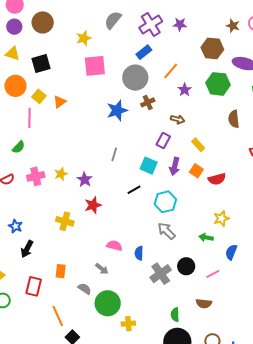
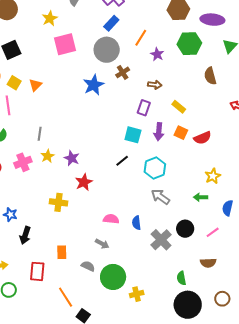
gray line: (114, 154) -> (40, 134), moved

